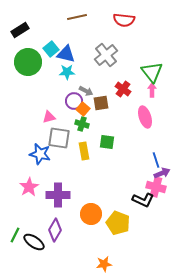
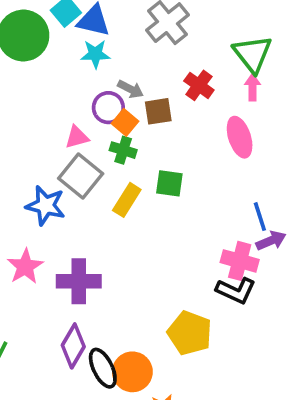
pink triangle: (49, 117) -> (77, 137), moved
gray square: (59, 138) -> (81, 176), turned 30
yellow rectangle: (84, 151) -> (127, 200), turned 42
pink cross: (156, 187) -> (240, 261), moved
orange circle: (91, 214) -> (132, 372), moved
black ellipse: (34, 242) -> (103, 368), moved, turned 30

